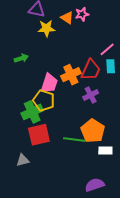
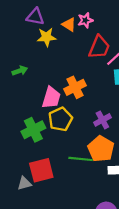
red trapezoid: (91, 70) -> (99, 47), moved
purple cross: (91, 95) -> (102, 120), moved
yellow pentagon: (44, 101) -> (60, 119), moved, turned 30
red square: (39, 135) -> (41, 170), moved

